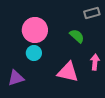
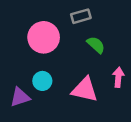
gray rectangle: (92, 13) -> (81, 16), moved
cyan circle: (34, 53) -> (42, 81), moved

